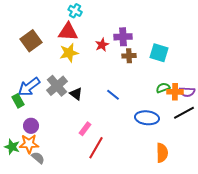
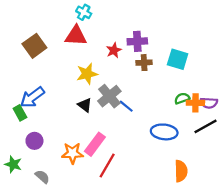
yellow star: (69, 53) -> (87, 74), moved
gray cross: (57, 86) -> (109, 96), moved
pink rectangle: (85, 129) -> (95, 144), size x1.5
orange star: (29, 144) -> (72, 153), moved

